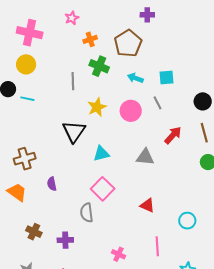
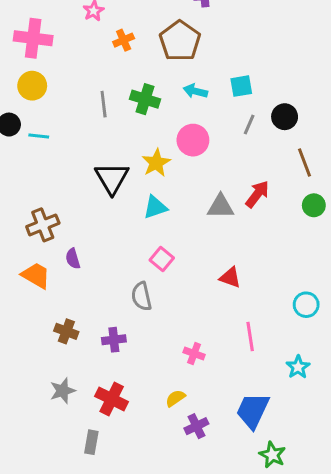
green cross: (99, 66) -> (145, 99), moved
black circle: (203, 101) -> (285, 117), moved
gray line: (157, 103) -> (249, 125), moved, turned 56
yellow star: (97, 107) -> (156, 163), moved
red arrow: (173, 135) -> (257, 194), moved
purple semicircle: (52, 184) -> (73, 259), moved
pink square: (103, 189) -> (162, 259), size x0.7
cyan circle: (187, 221) -> (306, 305), moved

